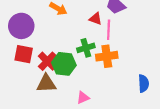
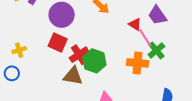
pink line: (109, 30) -> (145, 38), turned -48
green cross: (86, 48) -> (156, 50), moved, turned -36

